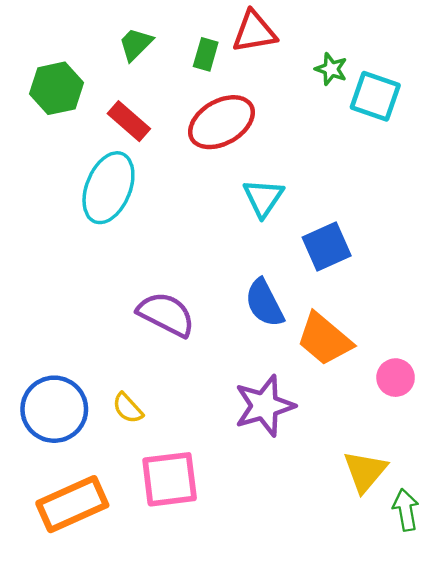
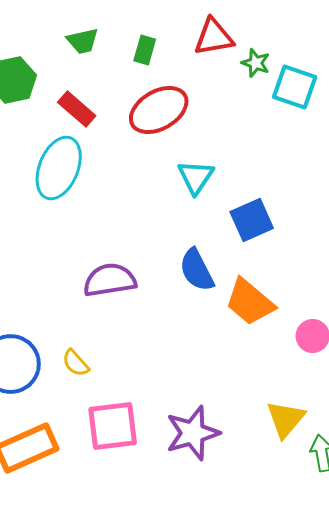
red triangle: (254, 32) -> (214, 37), moved
green trapezoid: (136, 44) -> (83, 41), turned -148
purple semicircle: (166, 314) -> (110, 280), turned -36
purple star: (264, 406) -> (193, 433), moved

